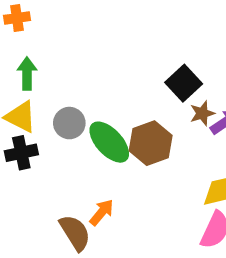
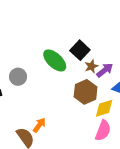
green ellipse: (109, 142) -> (55, 60), moved
brown hexagon: (151, 143) -> (86, 92), moved

